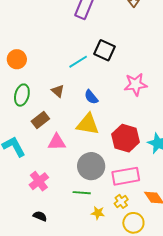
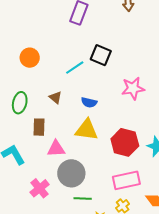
orange circle: (17, 59) -> (30, 58), moved
blue semicircle: (91, 97) -> (89, 102), turned -35
brown rectangle: (40, 120) -> (39, 127), turned -48
gray circle: (91, 166) -> (71, 173), moved

